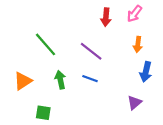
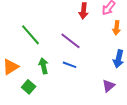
orange arrow: (138, 44) -> (117, 28), moved
green square: (43, 113) -> (29, 87), moved, turned 32

